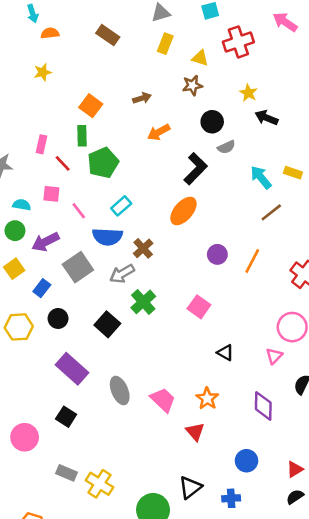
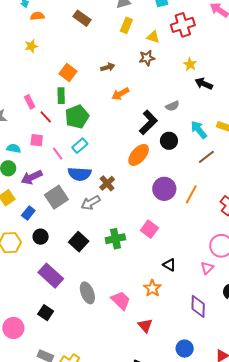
black circle: (212, 122) -> (169, 141), moved
pink rectangle: (41, 144) -> (30, 102), turned -40
cyan rectangle: (121, 206) -> (80, 146), moved
purple circle: (217, 254) -> (164, 189), size x1.5
green cross: (143, 302) -> (115, 239), moved, turned 30
orange star: (207, 398) -> (152, 288), moved

